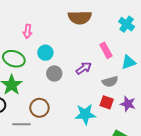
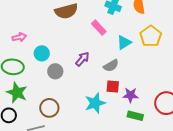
pink arrow: (27, 31) -> (19, 37), turned -96
pink rectangle: (106, 50) -> (99, 28), moved
purple star: (128, 104) -> (131, 95), moved

